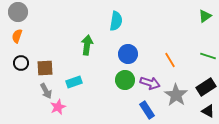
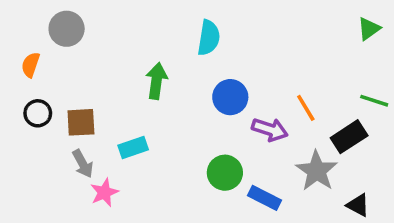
gray circle: (18, 12) -> (67, 29), moved
green circle: (125, 80) -> (225, 173), moved
purple arrow: (150, 83) -> (270, 129), moved
black rectangle: (206, 87) -> (349, 137), moved
blue rectangle: (147, 110) -> (264, 198), turned -30
black triangle: (208, 111) -> (358, 205), moved

